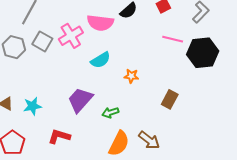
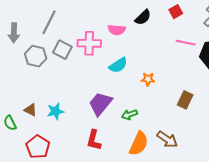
pink semicircle: (100, 23) -> (117, 30), size x0.7
pink cross: (71, 36) -> (89, 43), turned 35
red L-shape: (59, 136) -> (94, 140), moved, turned -90

